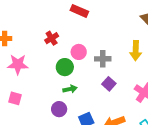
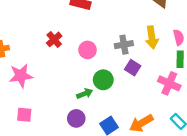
gray cross: (103, 59) -> (124, 45), moved
green circle: (65, 67) -> (103, 80), moved
purple square: (109, 84) -> (133, 68), moved

